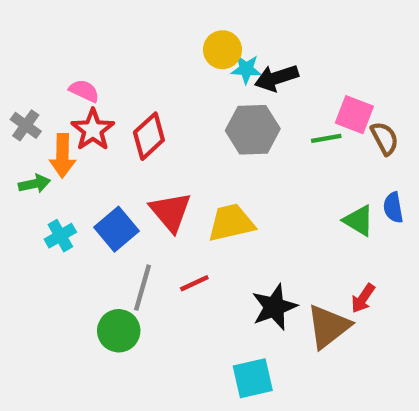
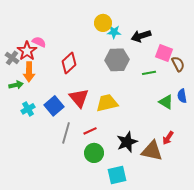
black arrow: (277, 78) -> (141, 36), moved
red star: (93, 130) -> (27, 51), moved
green line: (326, 138) -> (149, 73), moved
brown triangle: (328, 326) -> (152, 151), turned 50
green circle: (119, 331) -> (94, 153), moved

